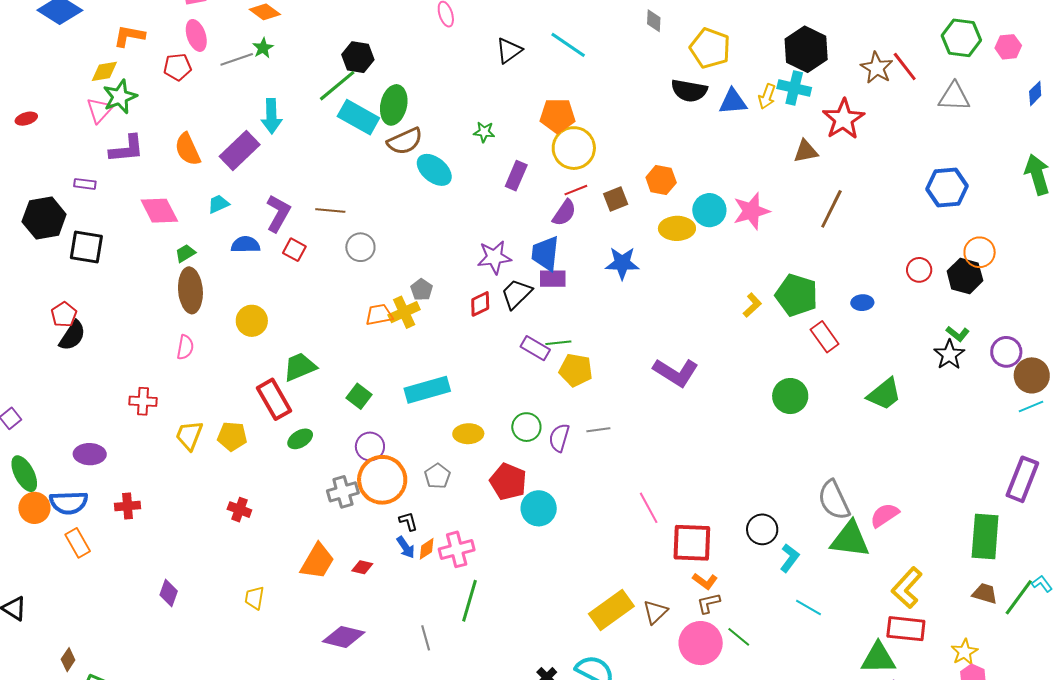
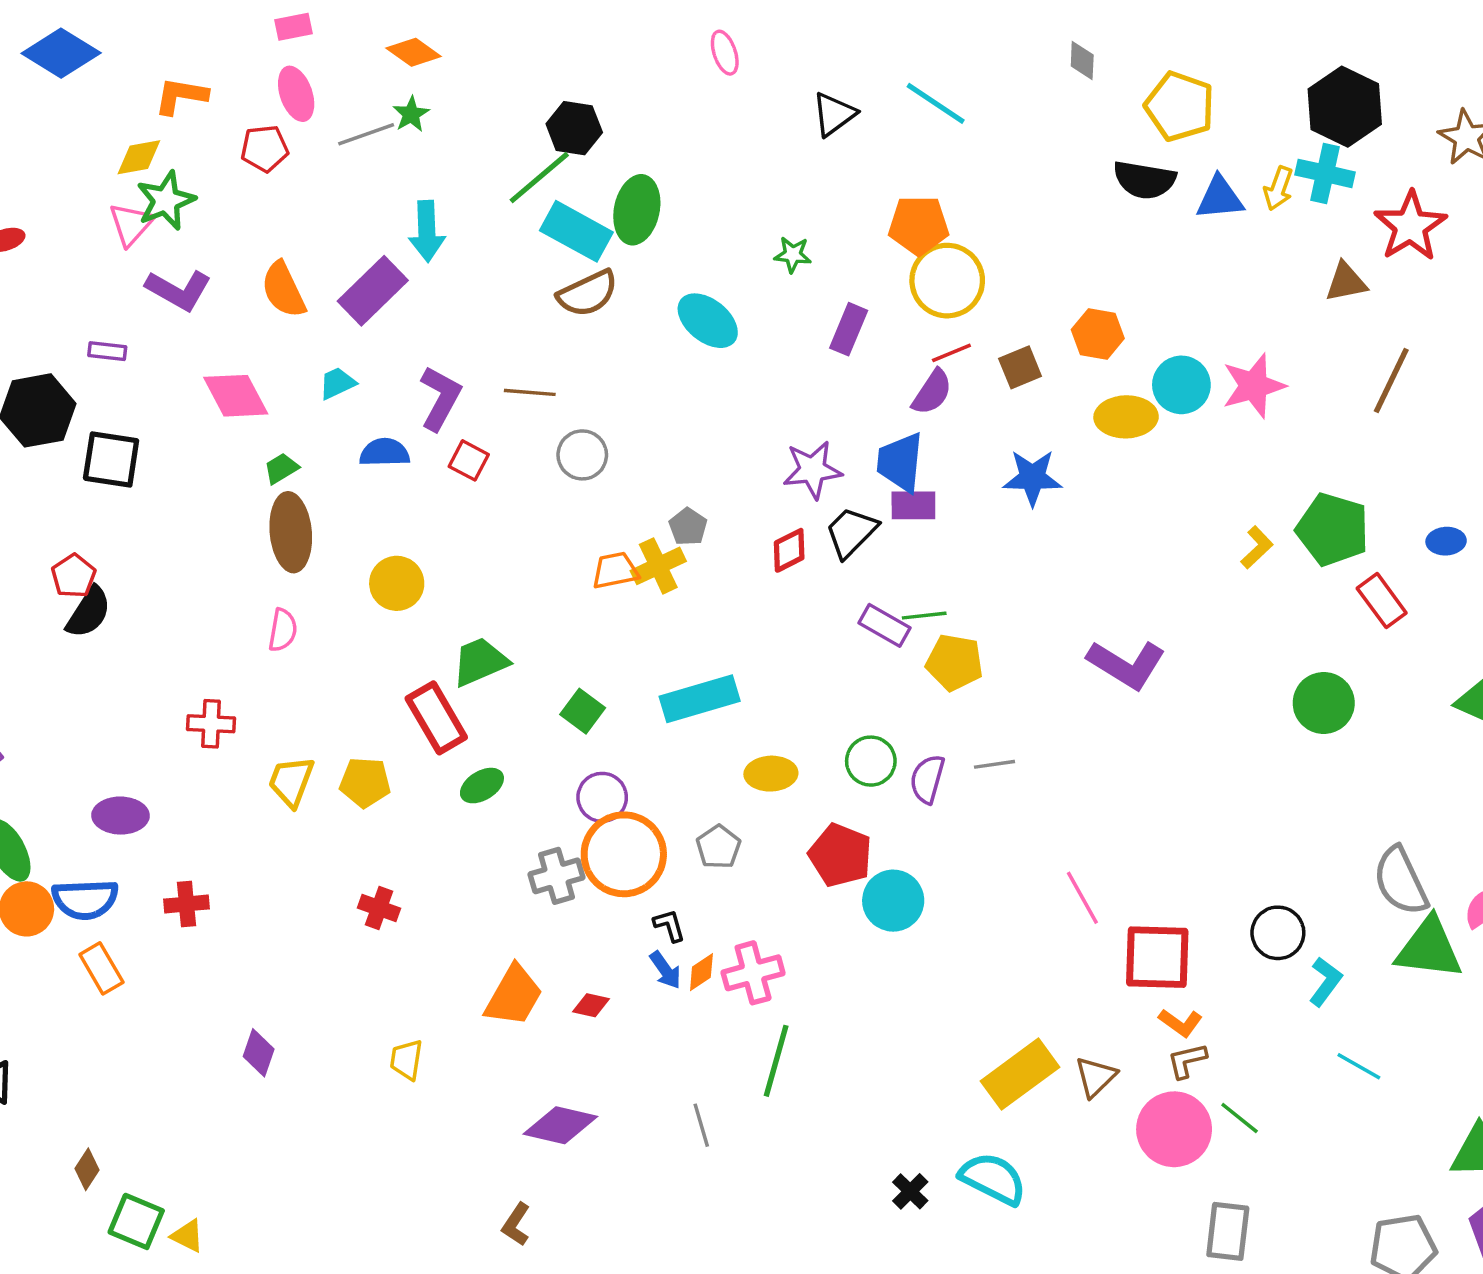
brown semicircle: (405, 141) -> (588, 293), moved
purple L-shape: (127, 149) -> (179, 290), turned 36

